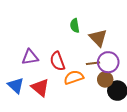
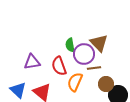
green semicircle: (75, 26) -> (70, 45), moved
purple circle: (108, 62) -> (84, 54), moved
orange semicircle: (74, 77) -> (75, 82), turned -48

